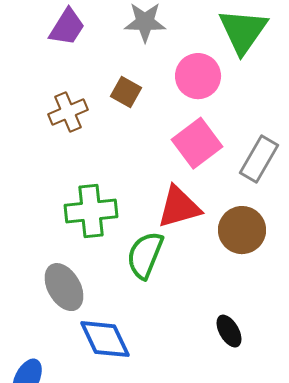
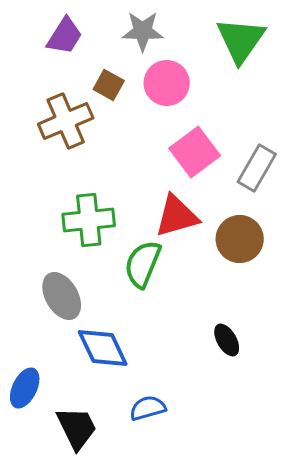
pink circle: (198, 76) -> (167, 83), moved
brown square: (126, 92) -> (109, 85), moved
brown cross: (68, 112) -> (66, 121), size x1.4

